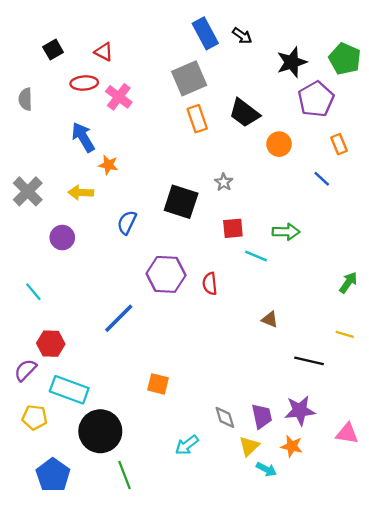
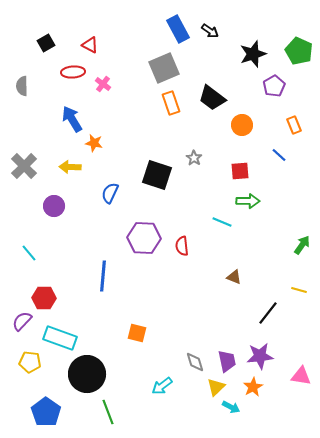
pink cross: (119, 97) -> (103, 84), size x0.7
purple pentagon: (316, 99) -> (274, 86), size x0.7
red square: (233, 228) -> (240, 171), moved
blue line: (119, 318) -> (103, 276), turned -40
black line: (309, 361) -> (268, 313), turned -65
orange star: (292, 446) -> (253, 387), turned 30

